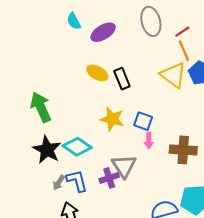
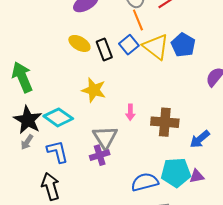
orange line: (184, 51) -> (138, 20), moved
blue square: (143, 121) -> (129, 45), moved, turned 30
purple cross: (109, 178) -> (100, 155), moved
gray arrow: (59, 183) -> (27, 142), moved

